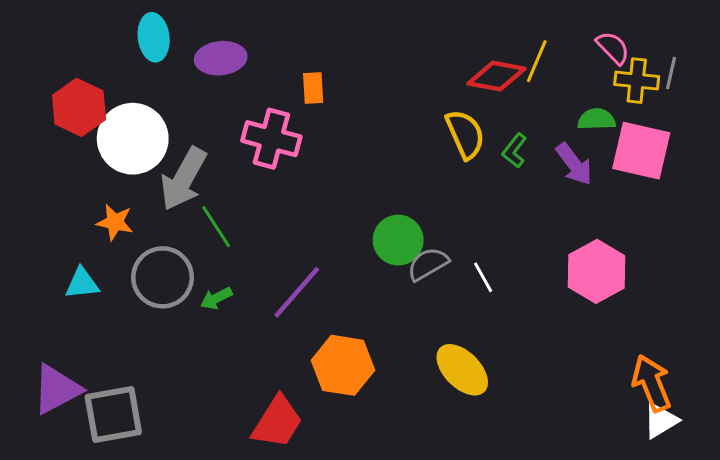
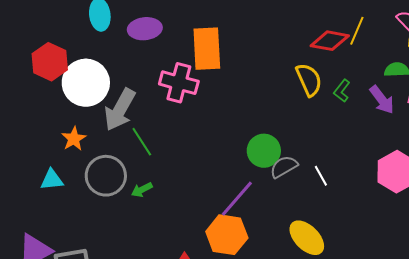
orange rectangle: (313, 88) -> (207, 49), size x2.0
orange star: (115, 222) -> (74, 139), turned 30
purple line: (297, 292) -> (237, 199), moved

